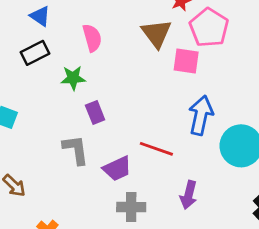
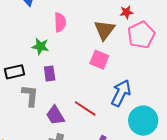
black rectangle: (35, 53) -> (15, 72), moved
pink square: (186, 61) -> (99, 60), moved
purple trapezoid: (117, 169) -> (55, 115), turned 70

